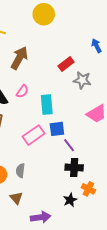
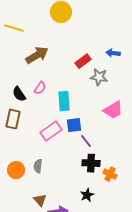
blue arrow: (96, 46) -> (113, 53), moved, turned -56
brown arrow: (19, 58) -> (37, 55), turned 30
orange cross: (88, 189) -> (110, 174), moved
brown triangle: (16, 198) -> (40, 200), moved

